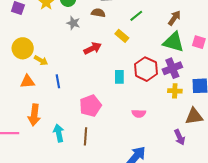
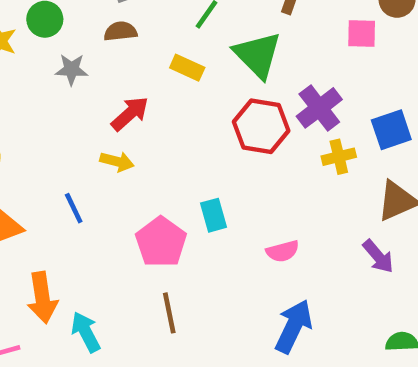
green triangle: (174, 42) -> (258, 55), moved, turned 45
yellow arrow: (41, 60) -> (117, 161), moved
cyan rectangle: (119, 77) -> (214, 215), moved
pink semicircle: (139, 113) -> (283, 251), moved
cyan arrow: (59, 133) -> (86, 332), moved

